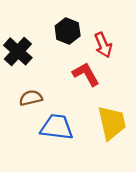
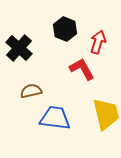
red arrow: (103, 45) -> (98, 42), turned -140

